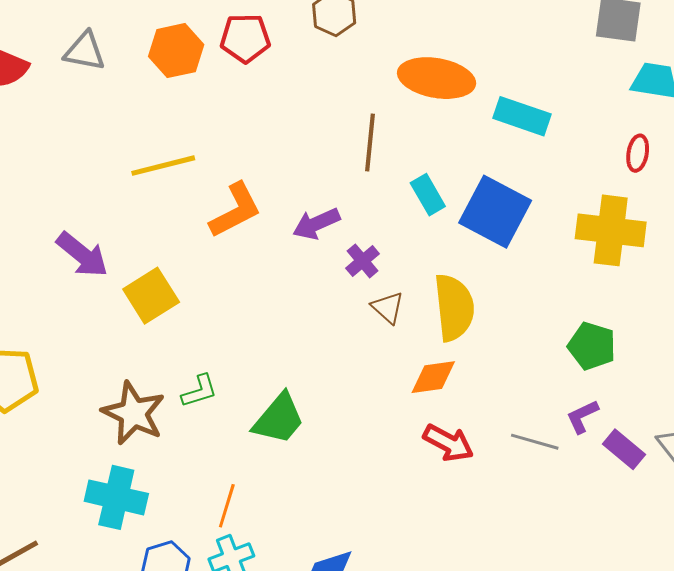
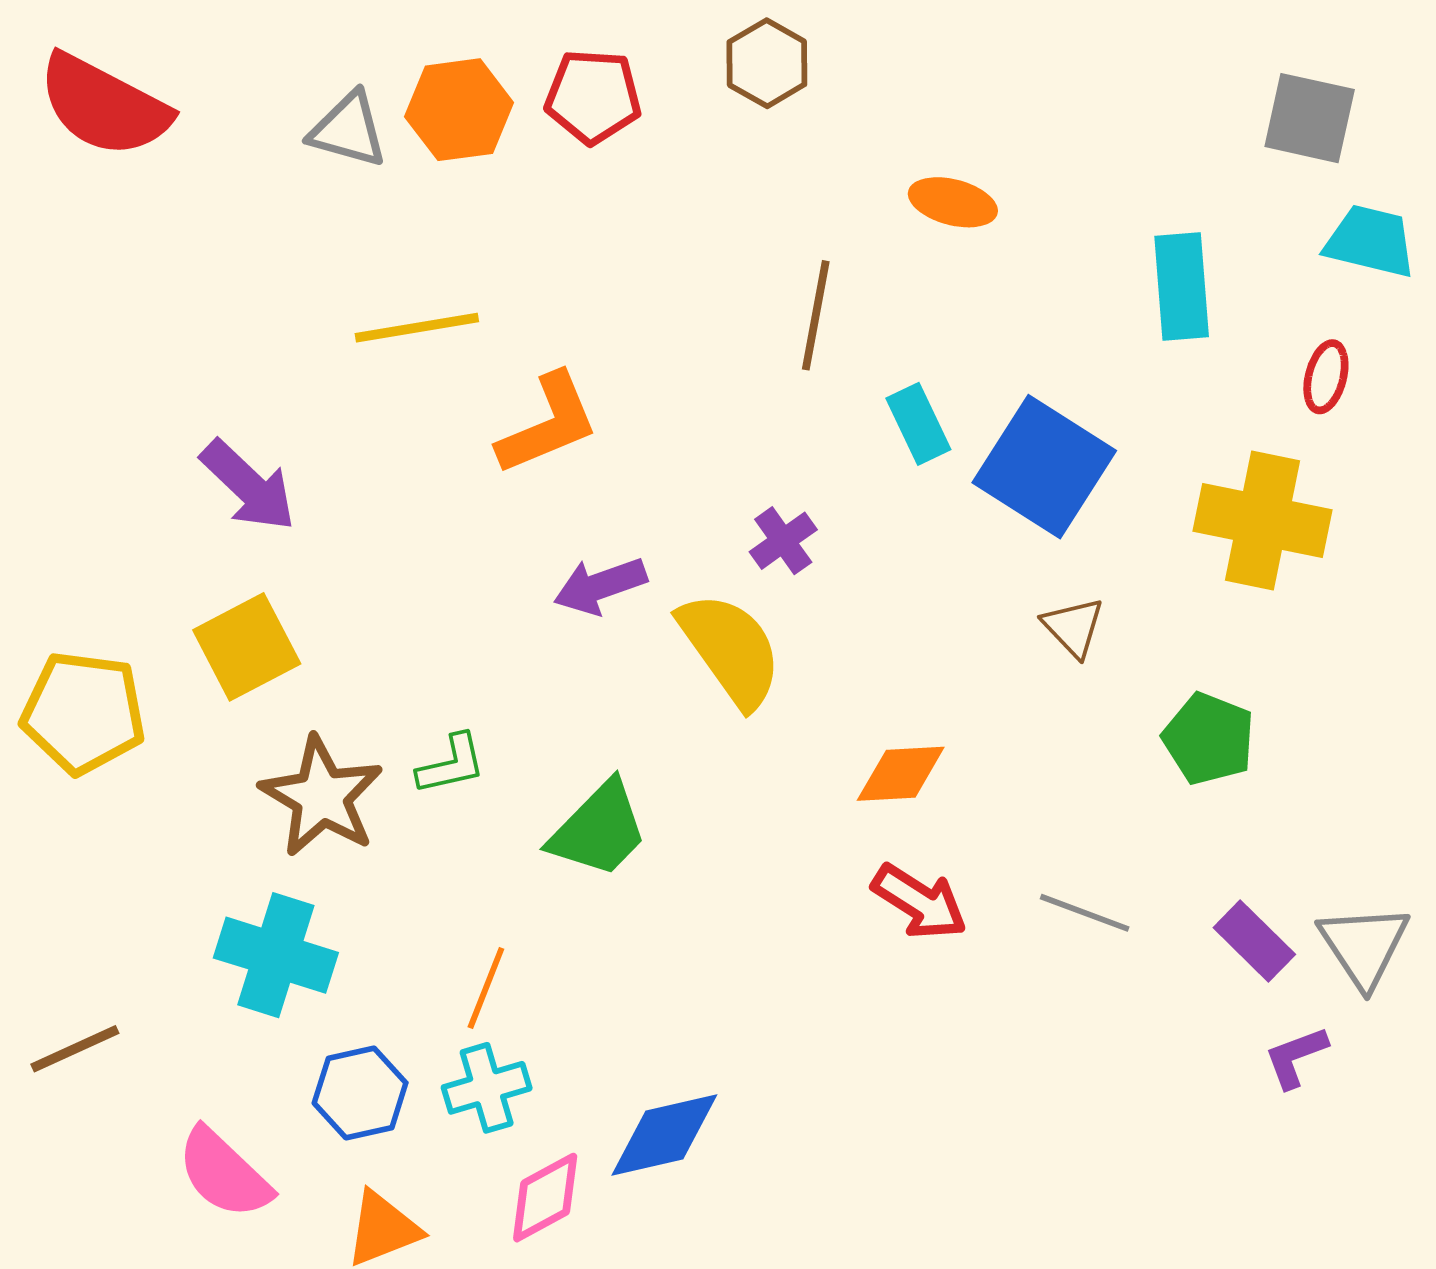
gray triangle: (85, 51) -> (348, 130), moved
orange ellipse: (437, 78) -> (953, 202), size x0.6
cyan rectangle: (522, 116) -> (1182, 287), moved, turned 62
purple arrow: (316, 224) -> (600, 586), moved
yellow square: (151, 296) -> (247, 647), moved
brown triangle: (388, 308) -> (1073, 627), moved
yellow semicircle: (454, 308) -> (730, 650), moved, turned -34
purple L-shape: (582, 416) -> (1296, 1057), moved

